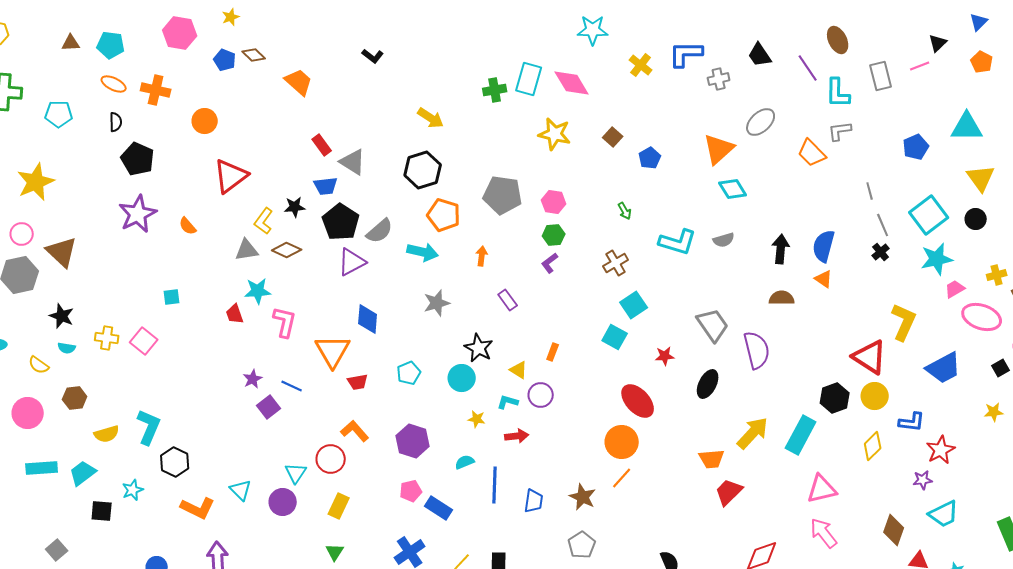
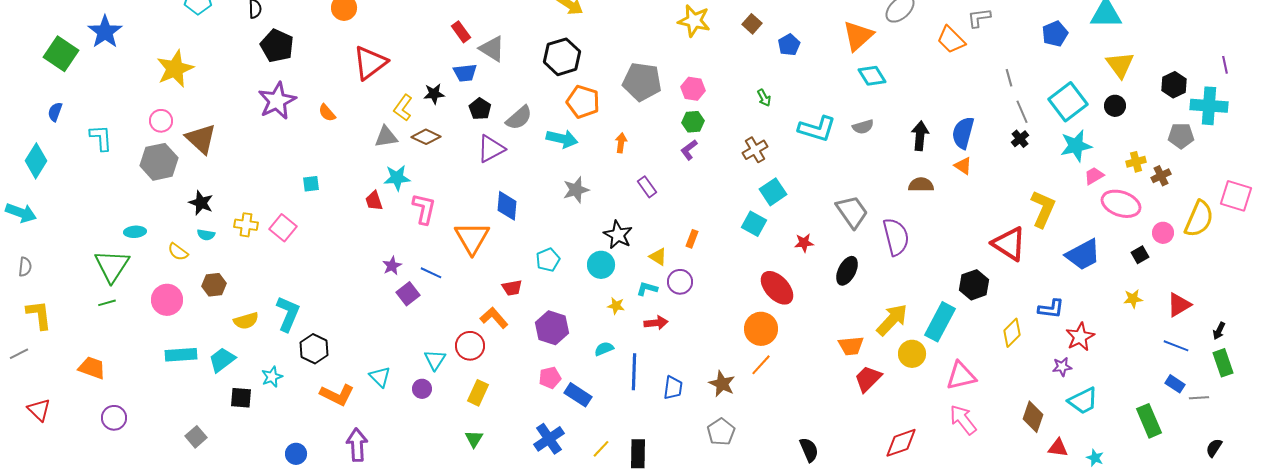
black pentagon: (341, 222) -> (480, 109), size x0.6
red trapezoid: (358, 382) -> (512, 288), moved
yellow circle: (875, 396) -> (912, 354), moved
purple circle: (283, 502) -> (422, 389), size x0.7

